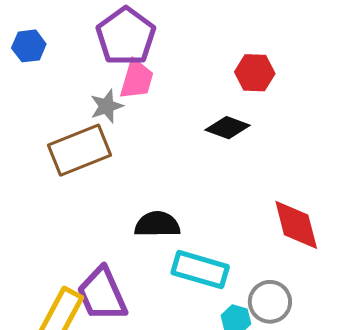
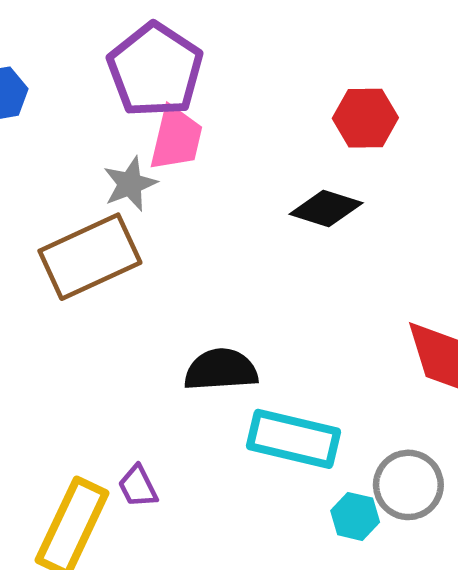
purple trapezoid: (102, 294) -> (138, 486), size x0.5

